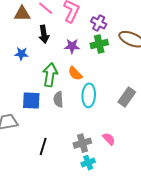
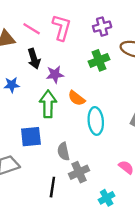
purple cross: (99, 23) -> (102, 27), moved, turned -35
purple star: (72, 46) -> (55, 74), moved
gray semicircle: (58, 99) -> (63, 151), moved
gray cross: (82, 143) -> (79, 172), moved

